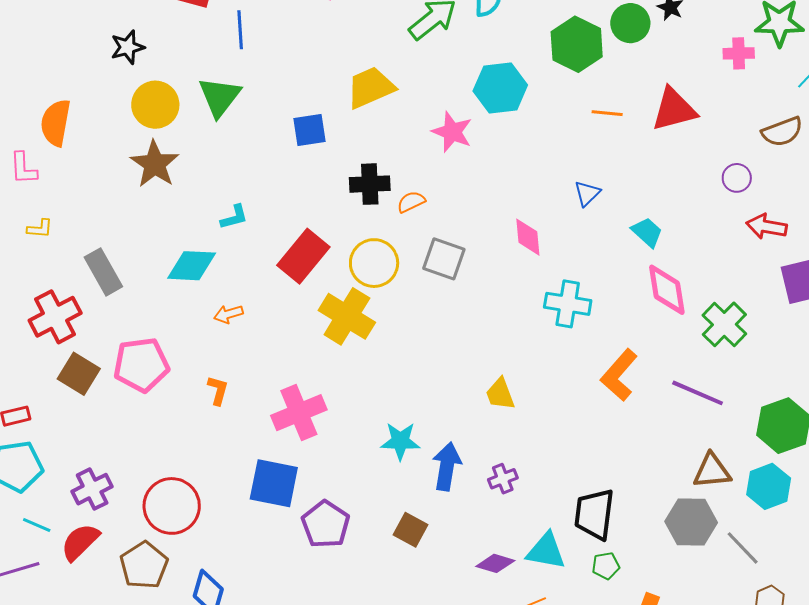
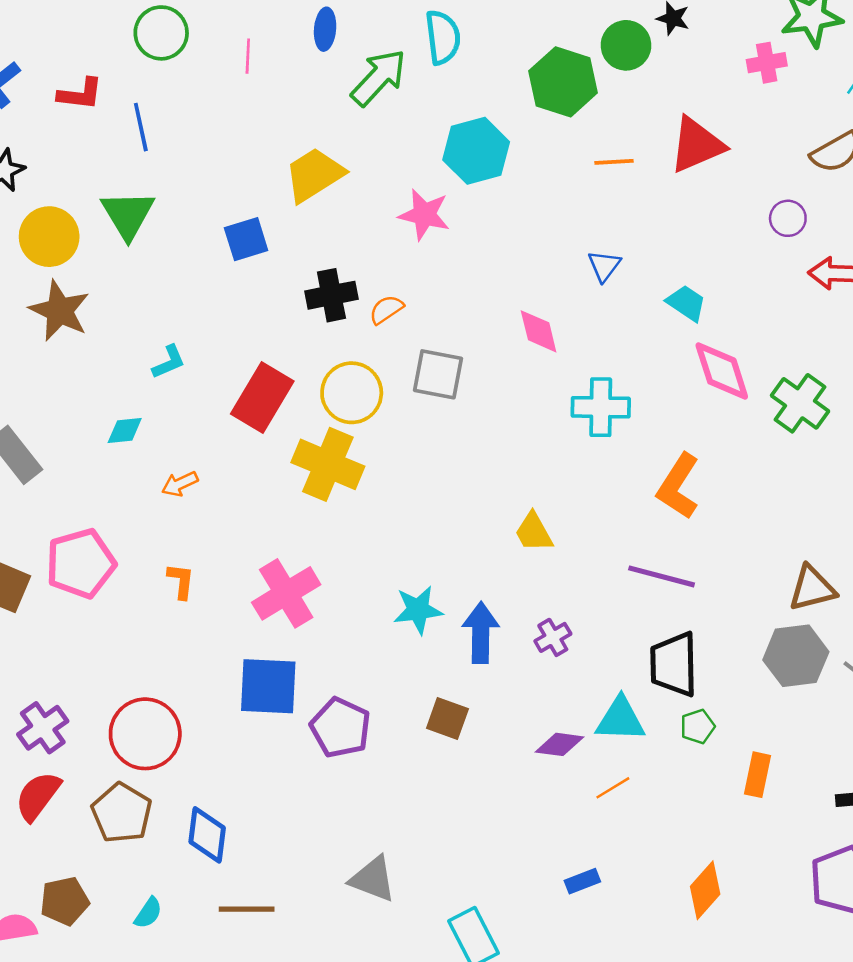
cyan diamond: (192, 266) -> (125, 431), size x0.6
purple line: (698, 393) -> (662, 576), moved

